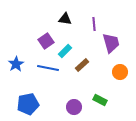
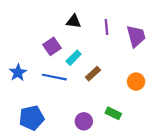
purple trapezoid: (111, 43) -> (136, 36), moved

